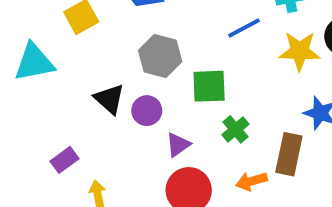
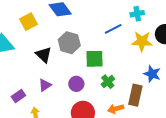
black triangle: (109, 99) -> (44, 55), moved
purple circle: (147, 111) -> (76, 84), moved
purple triangle: (178, 145) -> (45, 85), moved

